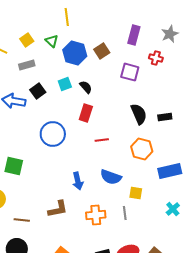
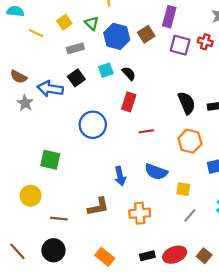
purple rectangle: (134, 35) -> (169, 17), moved
gray rectangle: (27, 65) -> (75, 48), moved
purple square: (130, 72) -> (180, 45), moved
gray line: (125, 213) -> (190, 215), moved, turned 48

